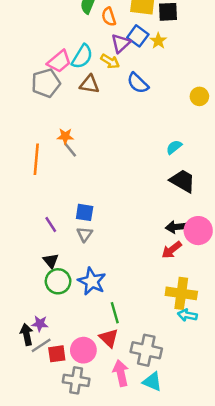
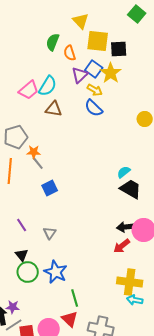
yellow star: (158, 41) -> (111, 73), size x1.5
yellow arrow: (110, 61) -> (95, 90), moved
gray pentagon: (46, 83) -> (16, 137), moved
cyan semicircle: (174, 147) -> (124, 172), moved
blue square: (85, 212) -> (50, 188), moved, turned -35

